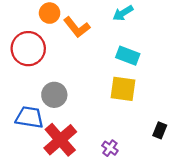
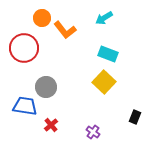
yellow square: (123, 89) -> (104, 82), turned 35
red cross: (60, 140) -> (51, 125), size x0.5

